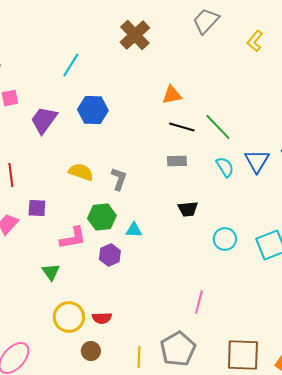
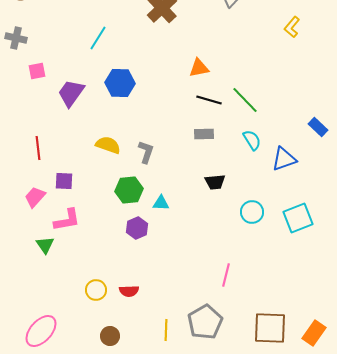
yellow L-shape: (255, 41) -> (292, 27), moved
blue triangle: (257, 161) -> (284, 159), moved, turned 40
pink L-shape: (73, 238) -> (67, 220), moved
green triangle: (51, 272) -> (45, 245), moved
yellow circle: (69, 317) -> (96, 290), size x0.7
brown circle: (91, 351) -> (110, 336), moved

